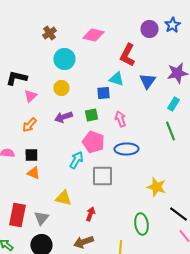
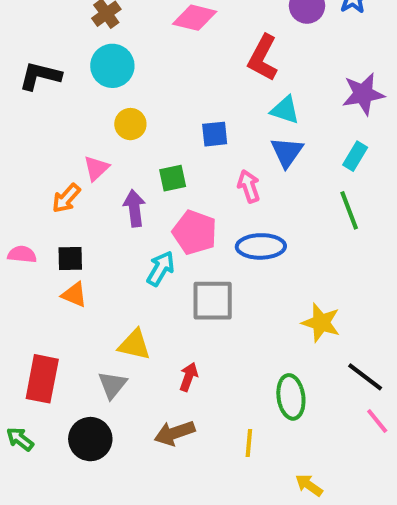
cyan circle: (64, 59) -> (112, 66), moved
black L-shape: (16, 78) -> (40, 76), moved
cyan triangle: (116, 79) -> (285, 110), moved
blue triangle: (147, 81) -> (287, 152), moved
pink triangle: (30, 96) -> (96, 168), moved
green square: (91, 115) -> (173, 178), moved
purple arrow: (63, 117) -> (134, 208), moved, turned 102
gray triangle: (41, 218) -> (112, 385), moved

